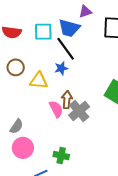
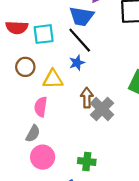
cyan square: (43, 32) -> (44, 34), moved
pink semicircle: (56, 109) -> (41, 107), moved, turned -138

